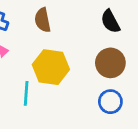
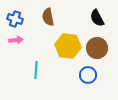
yellow hexagon: (51, 67) -> (68, 46), moved
blue circle: (110, 102) -> (88, 75), moved

